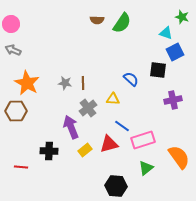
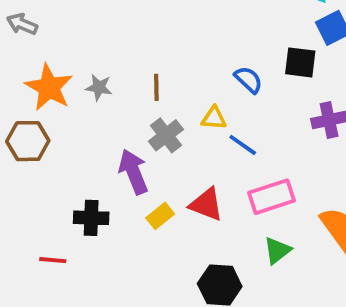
gray star: (65, 83) -> (99, 87), moved
blue line: (122, 126) -> (243, 145), moved
red triangle: (109, 144) -> (206, 204), turned 36
red line: (21, 167) -> (53, 260), moved

